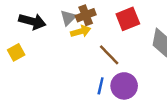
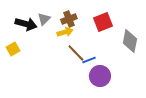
gray triangle: (68, 18) -> (44, 19), moved
brown line: (109, 55) -> (76, 53), moved
blue line: (101, 86) -> (89, 60), moved, turned 56

